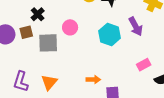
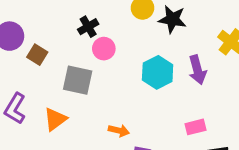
black cross: (38, 14) -> (88, 27), moved
brown square: (26, 32) -> (37, 55), moved, turned 32
gray square: (48, 43) -> (78, 80), moved

